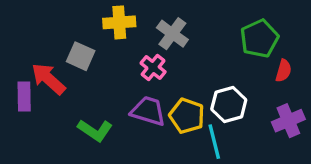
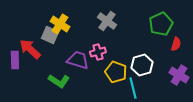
yellow cross: (119, 22) -> (60, 24), moved, turned 36
pink cross: (153, 68) -> (98, 52), moved, turned 35
purple trapezoid: (148, 111) -> (78, 60), moved
purple cross: (288, 121) -> (179, 75), turned -36

